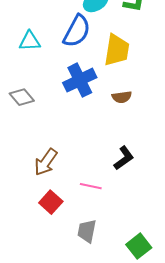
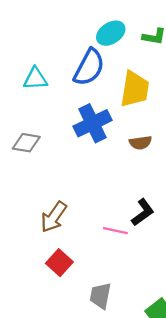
gray diamond: (22, 97) -> (26, 143), turned -40
pink line: (91, 186) -> (115, 231), moved

